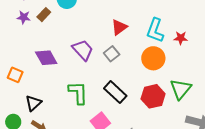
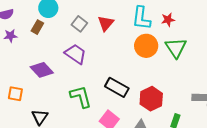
brown rectangle: (44, 15) -> (37, 27), moved
gray square: (112, 54) -> (79, 24), moved
green triangle: (181, 89) -> (176, 48), moved
red hexagon: (153, 96) -> (151, 99), moved

